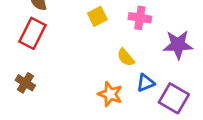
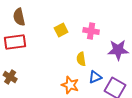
red rectangle: (32, 33) -> (15, 42), turned 55
yellow semicircle: (126, 57) -> (81, 59), turned 32

